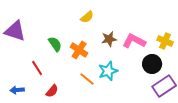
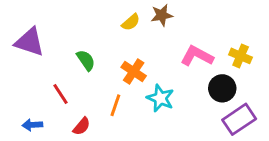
brown star: (109, 39) -> (162, 15), moved
orange cross: (79, 50) -> (134, 71), moved
cyan star: (108, 71) -> (160, 98), turned -30
orange line: (87, 79) -> (115, 105), moved, turned 70

